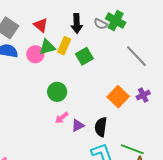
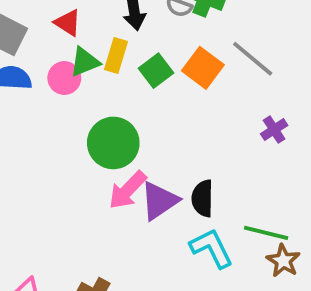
green circle: (57, 92) -> (113, 143), size x1.4
orange square: (118, 97) -> (203, 68), moved
pink arrow: (62, 118) -> (128, 190), size x1.6
purple triangle: (78, 125) -> (159, 201), size x1.6

